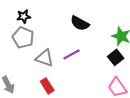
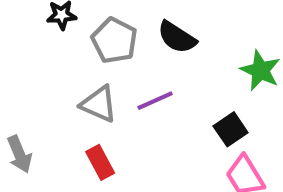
gray pentagon: (23, 37) -> (114, 40), moved
black square: (116, 57) -> (231, 129), moved

